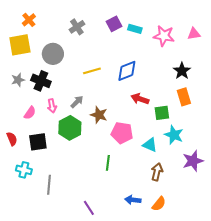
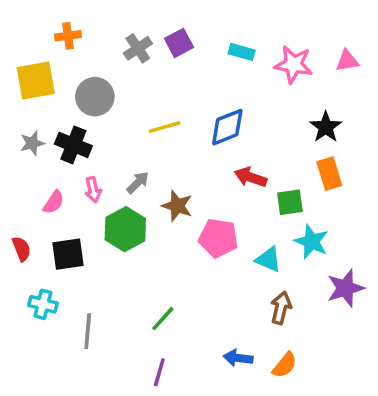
orange cross: (29, 20) -> (68, 36), moved, turned 32
purple square: (114, 24) -> (179, 43), moved
green line: (108, 163) -> (163, 319), moved, turned 35
purple line: (89, 208) -> (159, 372), turned 49

